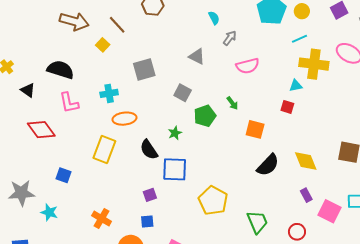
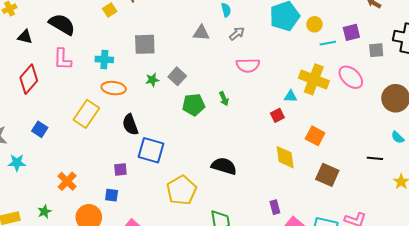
cyan line: (299, 39) -> (328, 43), moved
gray triangle: (197, 56) -> (201, 33), moved, turned -36
black triangle: (28, 90) -> (25, 37), turned -35
red square: (287, 107) -> (277, 115), turned 32
orange square: (255, 129) -> (315, 136), moved
red diamond: (41, 130) -> (29, 79), turned 64
green star: (175, 133) -> (152, 80), moved
yellow diamond: (306, 161) -> (285, 157), moved
black semicircle: (268, 165) -> (224, 166), moved, turned -130
cyan star: (49, 212) -> (17, 163), turned -30

